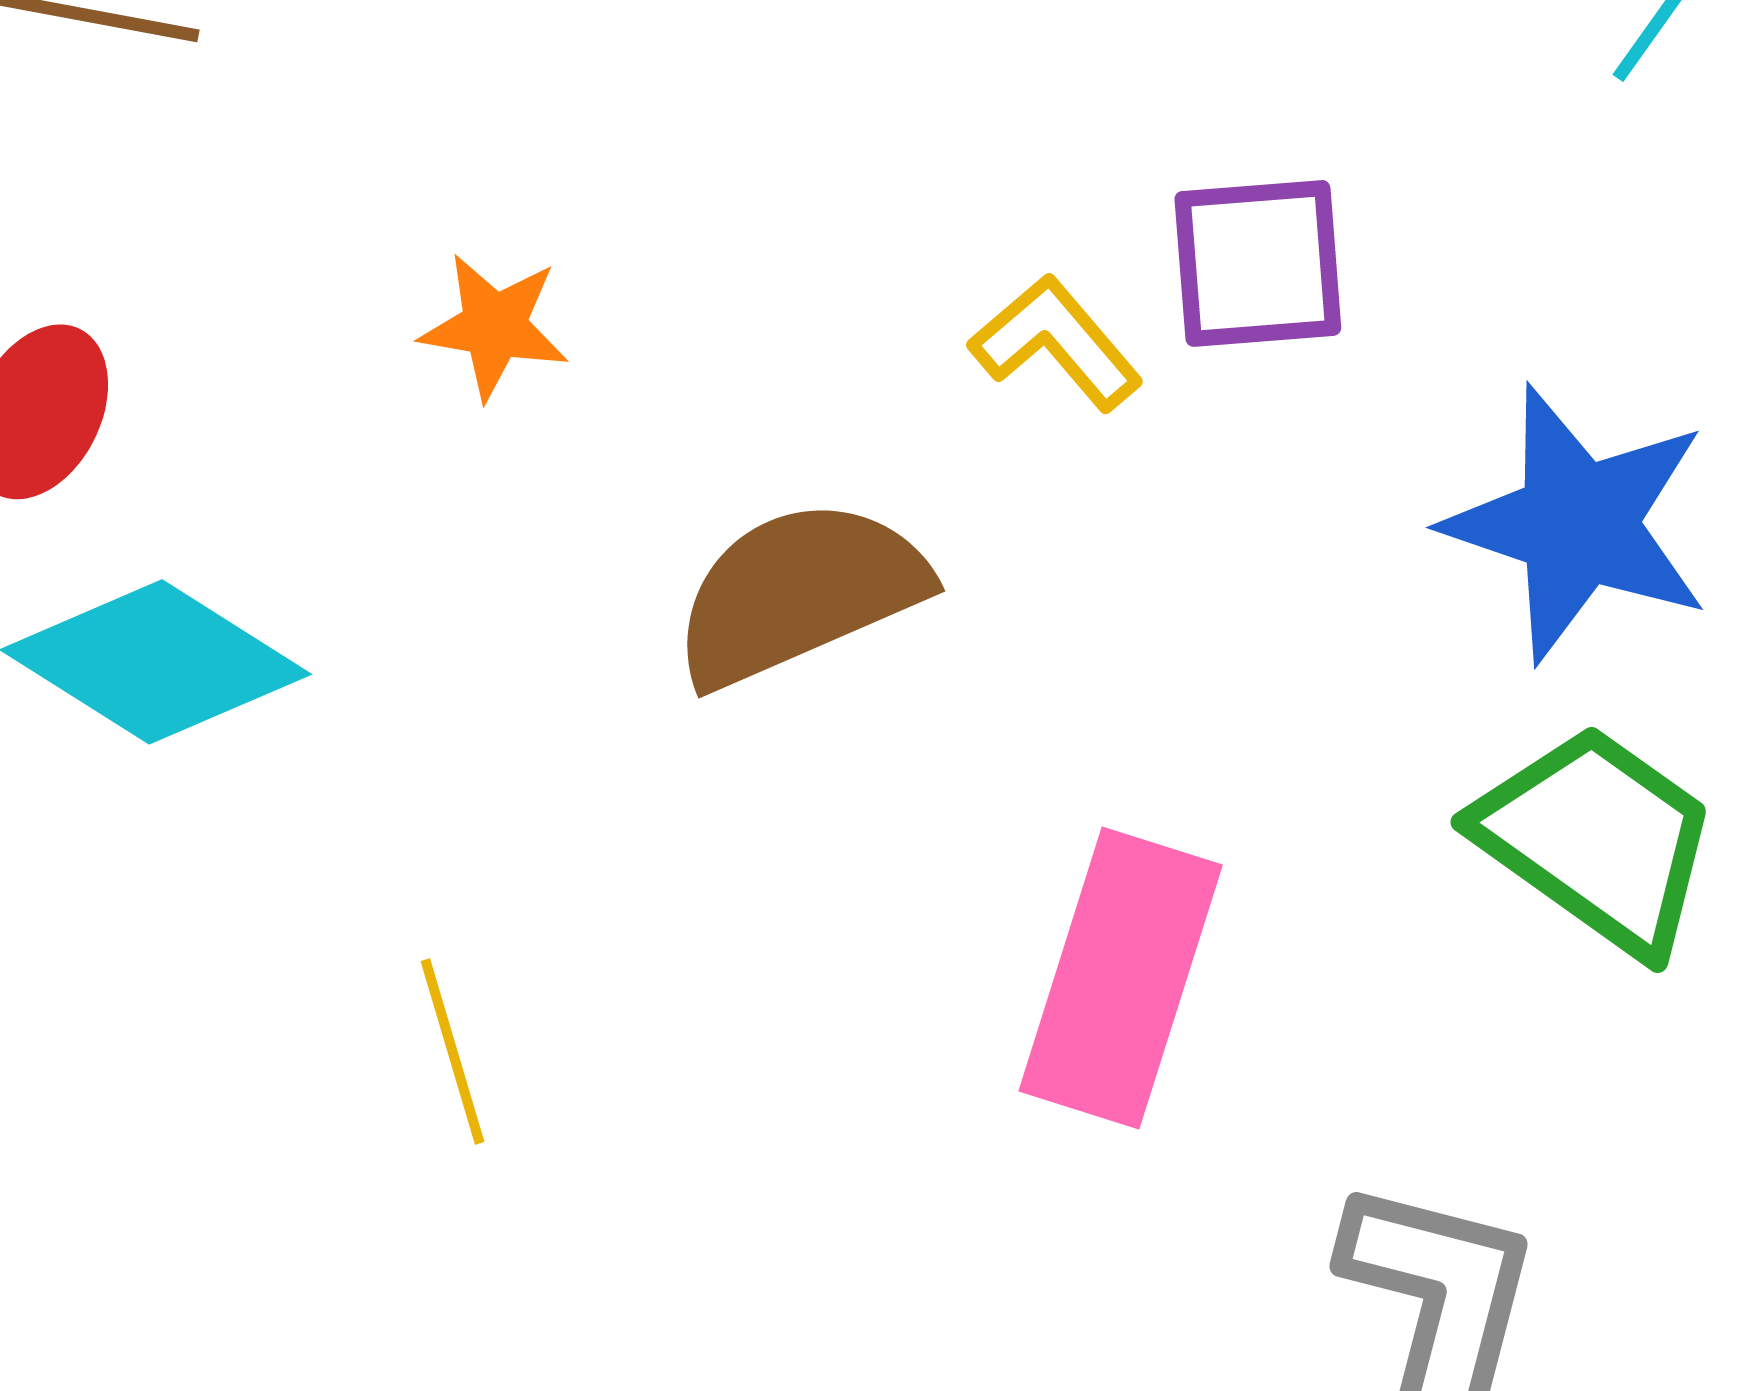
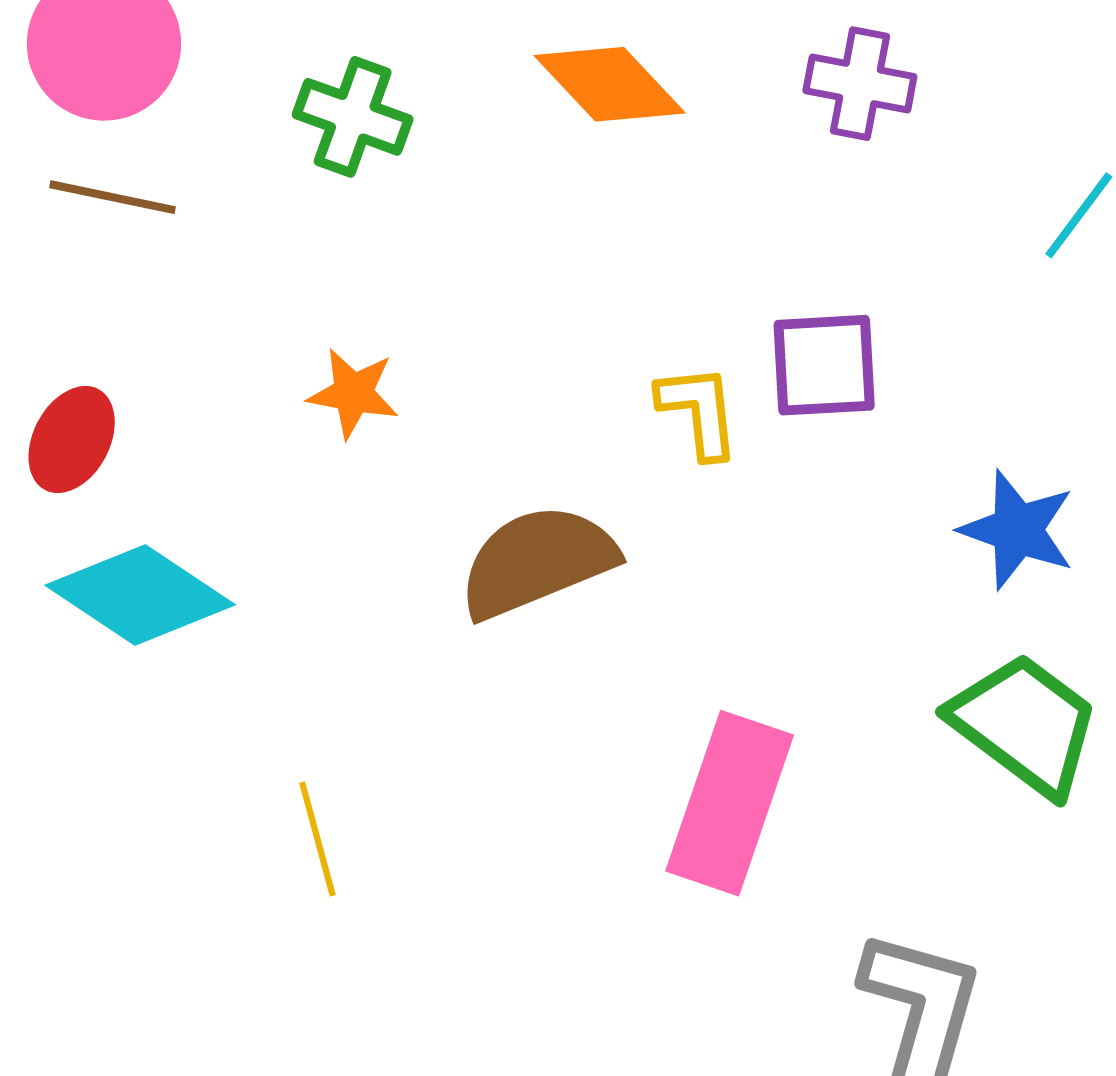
yellow L-shape: (1056, 343) -> (699, 411), turned 33
blue star: (1578, 524) -> (1017, 530), size x0.7

